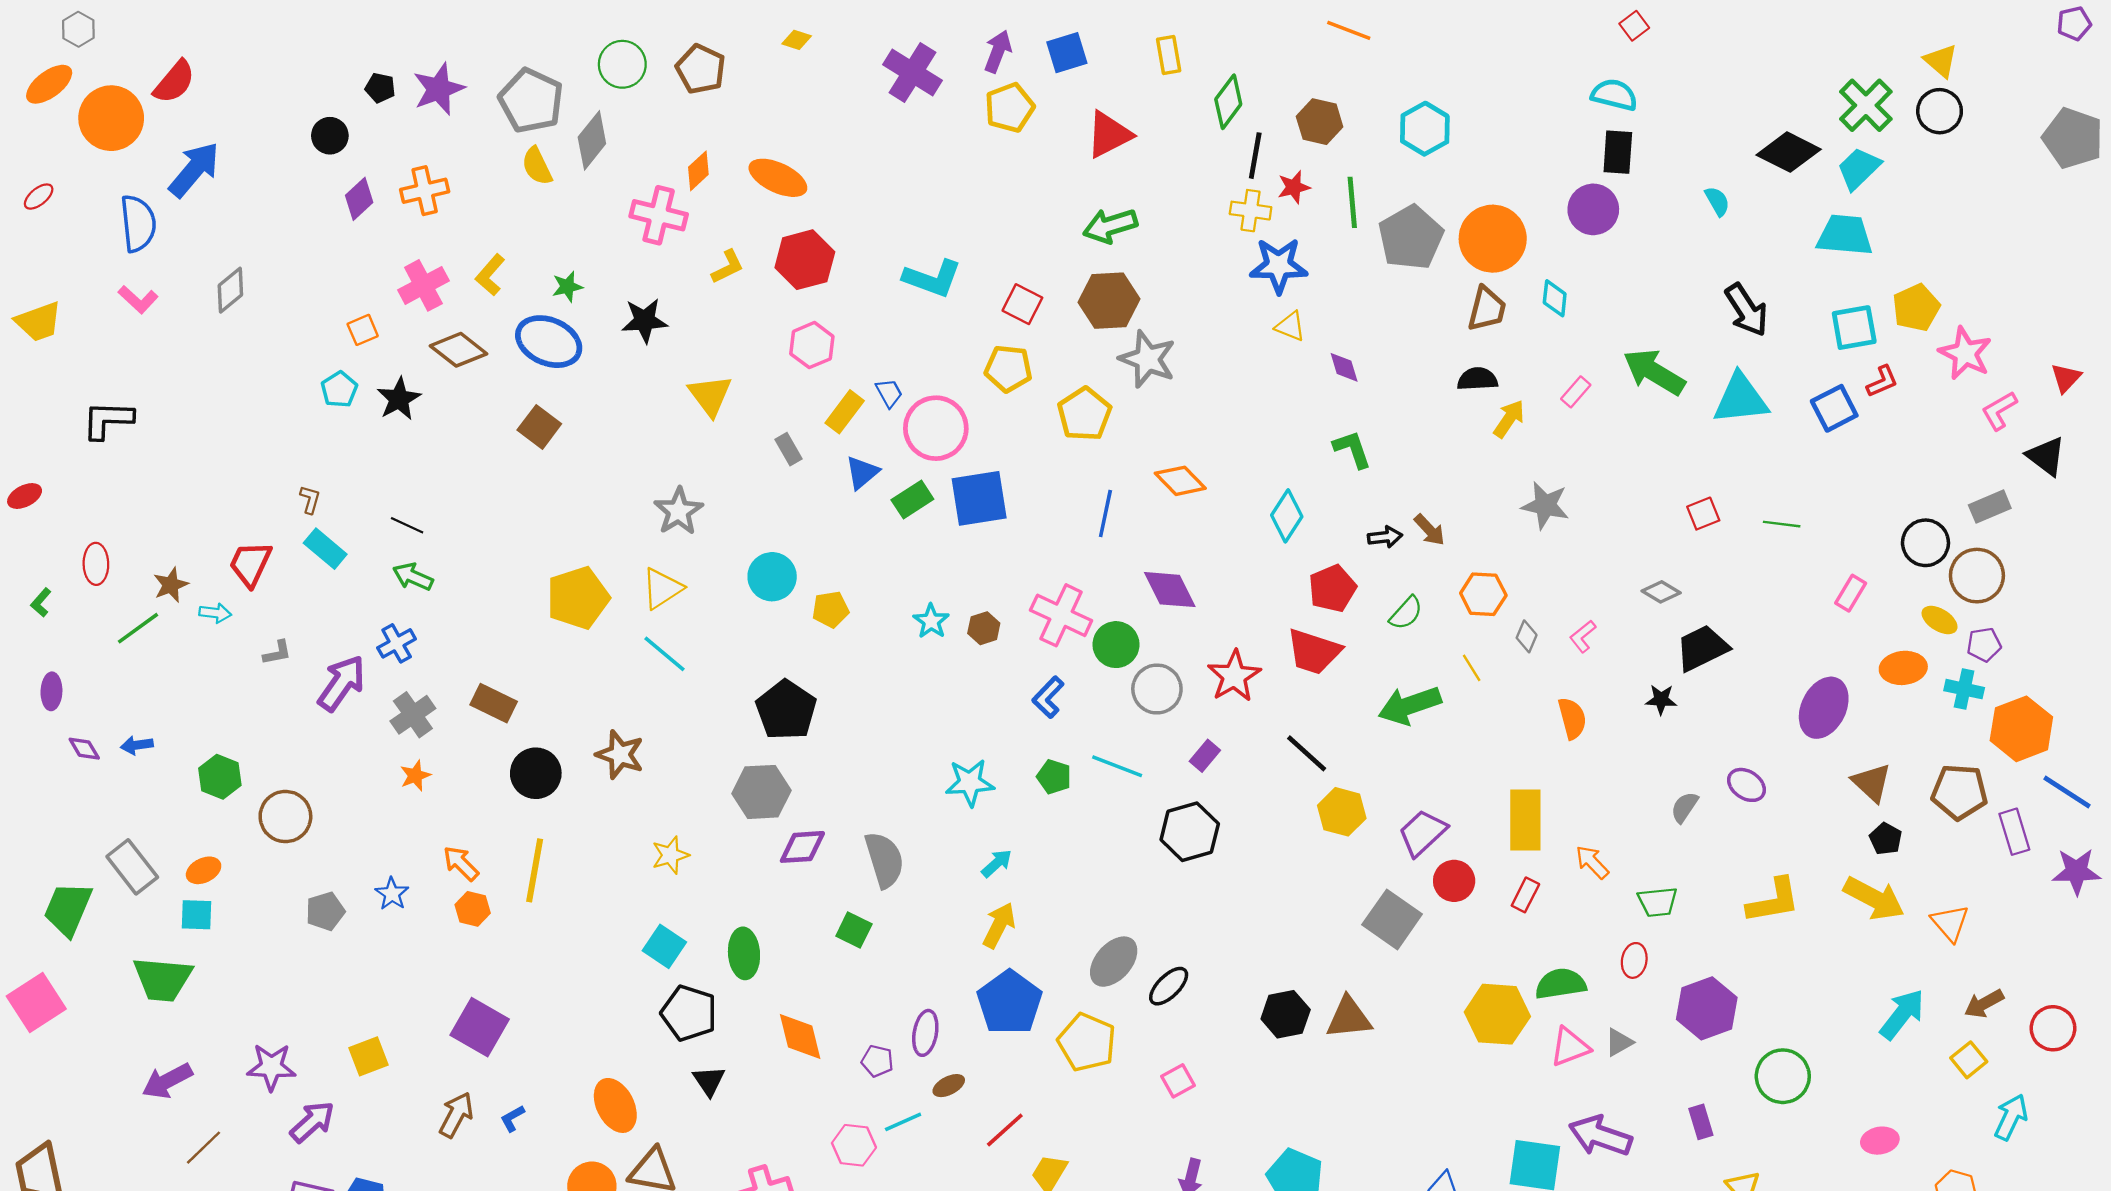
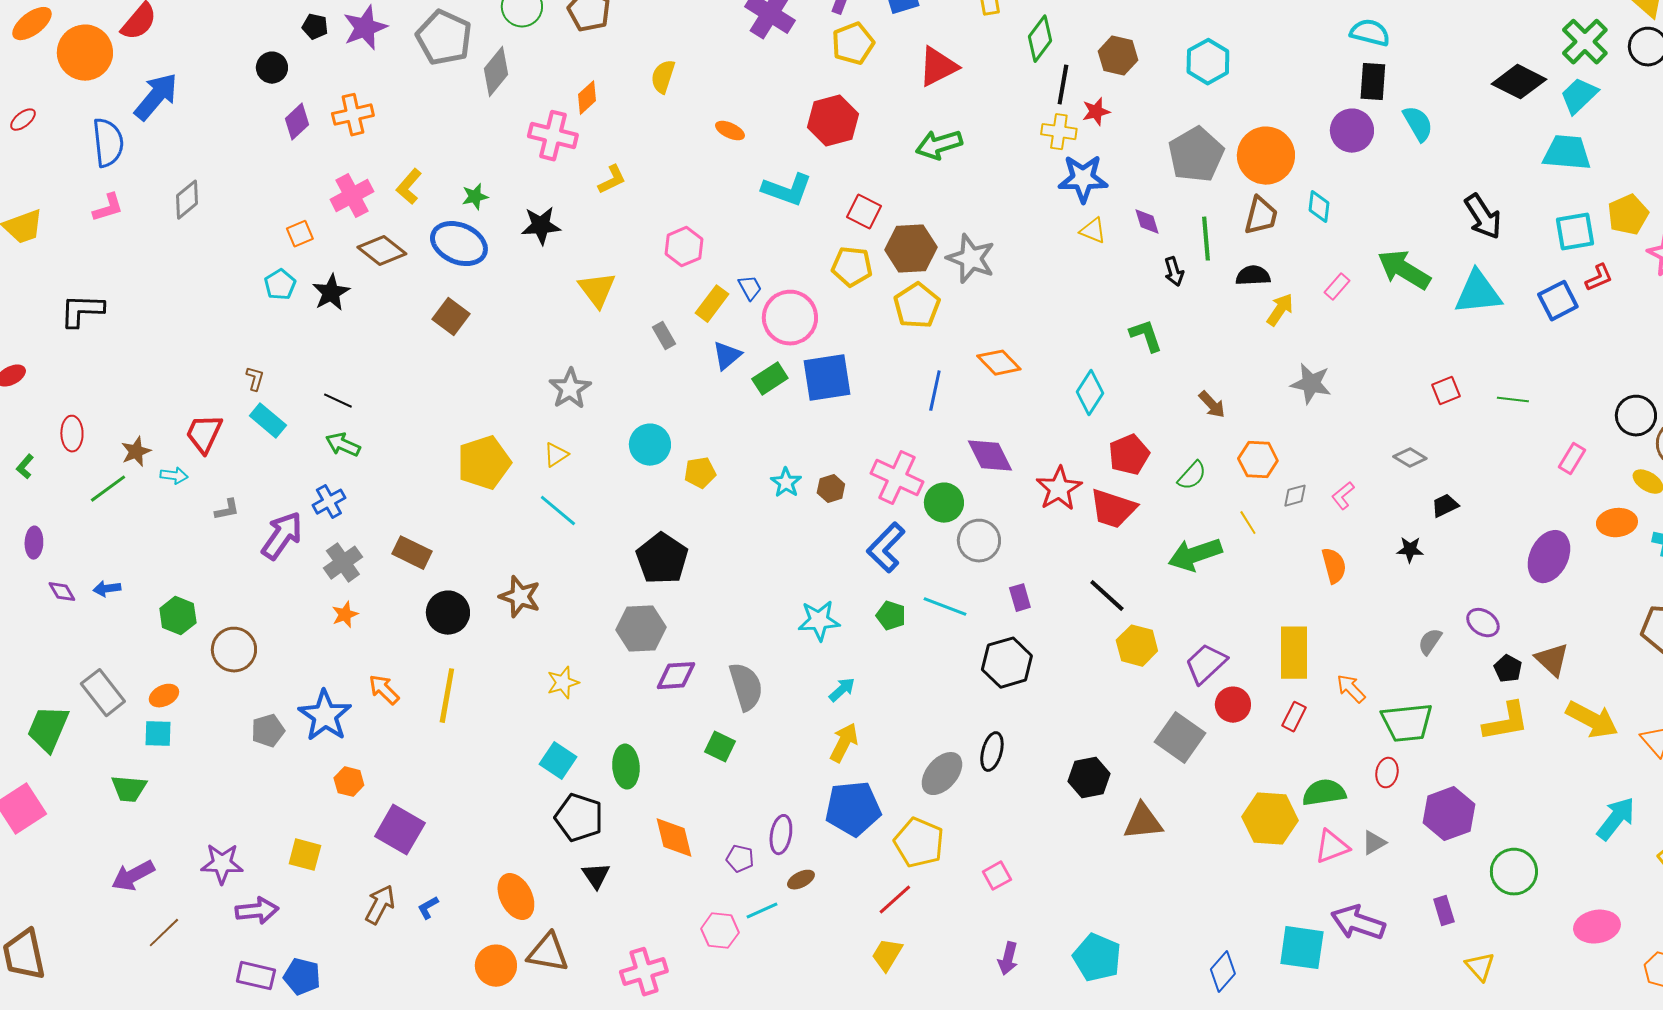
yellow semicircle: (537, 166) -> (663, 77), moved, turned 44
orange ellipse: (778, 178) -> (730, 131), moved, size x0.6
cyan semicircle: (1717, 201) -> (1418, 124), moved, size x1.4
green line: (1352, 202) -> (1206, 239), moved
red hexagon: (805, 260) -> (833, 121), moved
pink L-shape: (138, 299) -> (108, 208), turned -60
brown hexagon: (1109, 301) -> (911, 249), moved
purple diamond: (1344, 367) -> (1147, 222), moved
black arrow: (1385, 537) -> (1174, 272), moved, turned 80
yellow triangle: (662, 588) -> (556, 455), size x0.7
gray diamond: (1527, 636) -> (1295, 496), turned 52
black trapezoid: (1702, 648) -> (1445, 506), size x0.6
red star: (1234, 676) -> (1059, 489), moved
blue L-shape: (1048, 697) -> (886, 548), size x1.4
purple rectangle: (1205, 756) -> (1020, 598), turned -56
brown triangle: (1872, 783) -> (1552, 660), moved
black pentagon: (1886, 839) -> (1508, 669), moved
blue star: (392, 894) -> (325, 716), size x1.8
green trapezoid: (1658, 902) -> (1407, 723), size x1.5
orange hexagon: (473, 909) -> (349, 782), moved
green trapezoid: (163, 979) -> (129, 789), size x0.7
black ellipse: (1169, 986) -> (992, 752), moved, turned -30
blue pentagon: (1010, 1003) -> (853, 809), turned 30
black hexagon: (1286, 1014) -> (1089, 778), moved
yellow square: (368, 1056) -> (305, 855), turned 36
purple arrow: (312, 1122) -> (257, 911), turned 36
red line: (1005, 1130) -> (895, 900), moved
pink ellipse: (1880, 1141) -> (1597, 927), size x1.4

